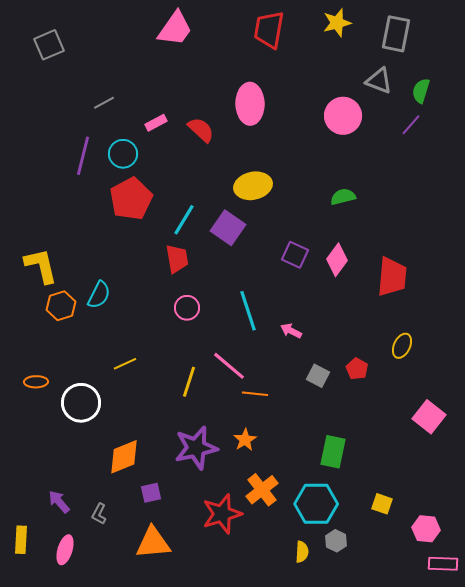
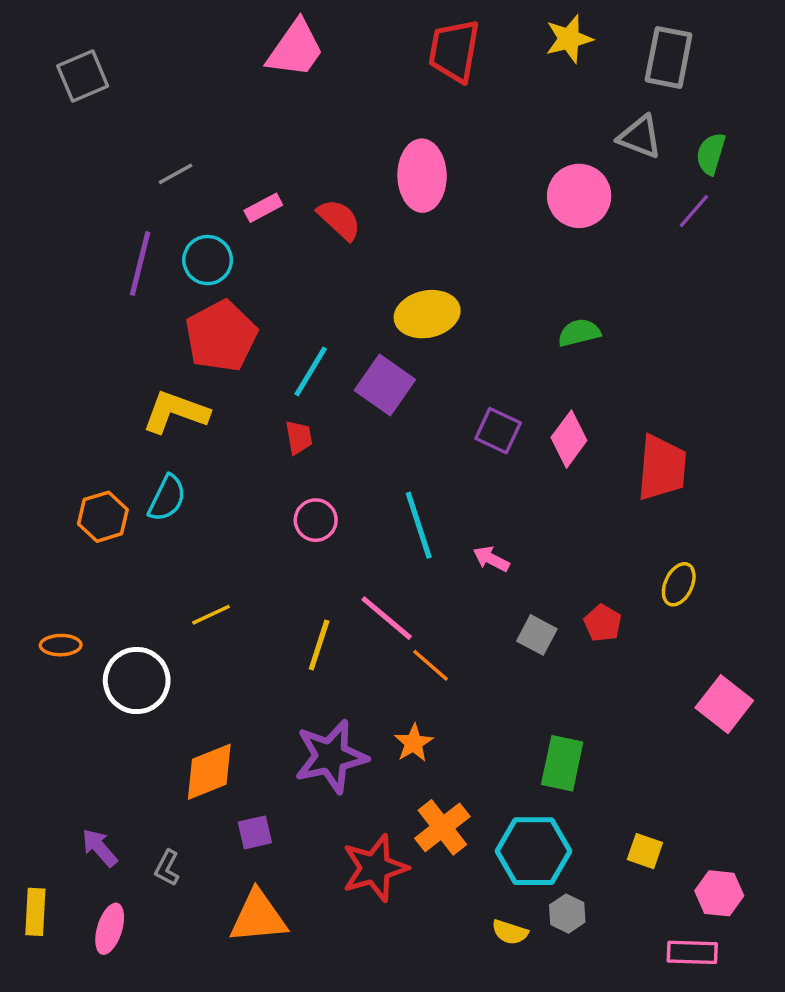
red trapezoid: (177, 259) -> (299, 437), size x0.7
yellow L-shape: (41, 266) -> (176, 412), moved, turned -57
orange line: (255, 394) -> (430, 665), turned 35
yellow semicircle: (302, 552) -> (510, 932), turned 105
pink rectangle: (443, 564) -> (692, 952), moved

